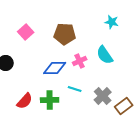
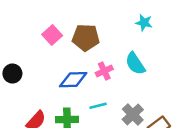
pink square: (26, 32) -> (52, 35), moved
cyan line: (75, 89) -> (98, 106), turned -32

